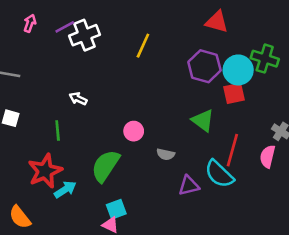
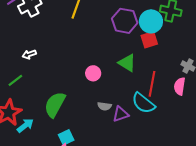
white arrow: (78, 99) -> (29, 54), turned -40
green line: (58, 130) -> (15, 80), turned 63
pink circle: (134, 131) -> (93, 73), moved
gray semicircle: (166, 154) -> (104, 106), moved

